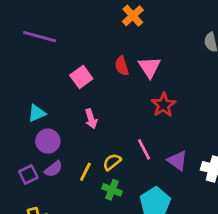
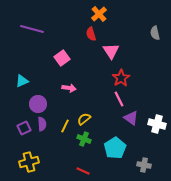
red semicircle: (122, 66) -> (91, 34), moved
cyan triangle: (37, 113) -> (22, 81), moved
pink arrow: (91, 119) -> (69, 88), turned -64
pink line: (144, 149) -> (119, 99), moved
purple semicircle: (53, 169) -> (42, 124), turned -56

